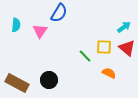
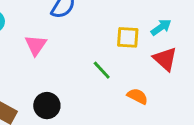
pink triangle: (40, 31) -> (36, 45), moved
yellow square: (104, 47) -> (128, 37), moved

